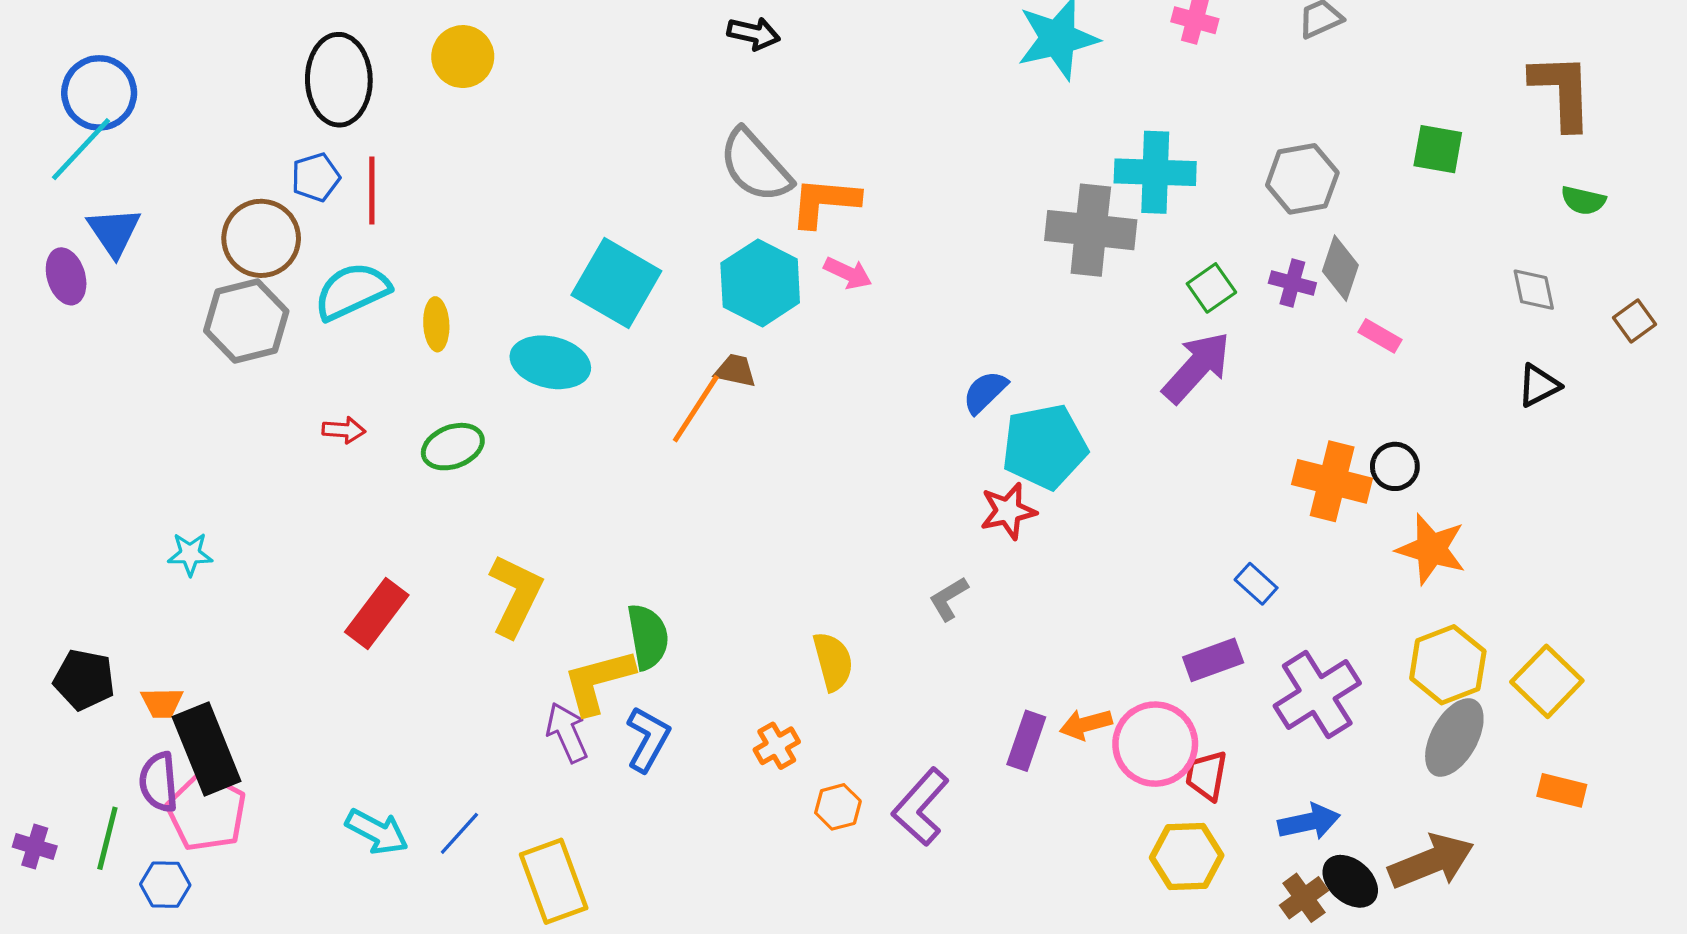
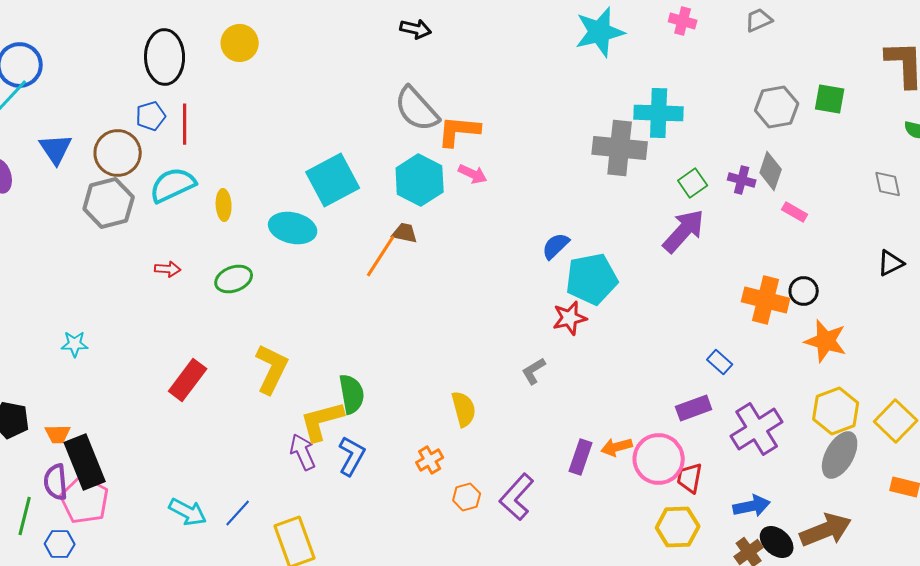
gray hexagon: (1302, 179) -> (777, 107), moved
blue triangle: (114, 232) -> (56, 149), moved
cyan square: (616, 283) -> (333, 180), turned 32
black triangle: (1539, 385) -> (891, 263), moved

